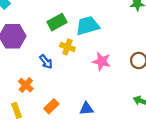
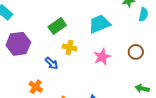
cyan trapezoid: (88, 26) -> (99, 24), moved
pink star: (102, 61) -> (102, 57), turned -30

